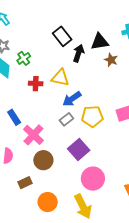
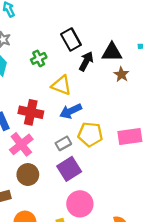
green cross: (24, 58) -> (39, 58), moved
red cross: (36, 84) -> (31, 112), moved, size x1.5
gray rectangle: (66, 119) -> (63, 143), moved

